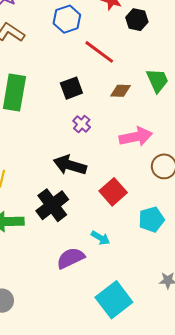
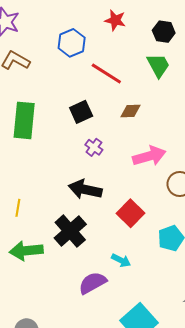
black hexagon: (137, 20) -> (164, 32), moved
green trapezoid: (157, 80) -> (158, 65), moved

